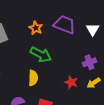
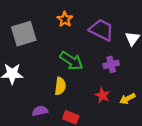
orange star: (36, 28) -> (65, 19), moved
purple cross: (89, 62) -> (111, 64), moved

